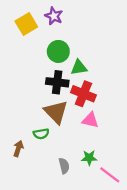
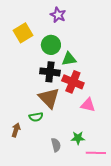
purple star: (54, 16) -> (58, 15), moved
yellow square: (26, 24) -> (23, 33), moved
pink triangle: (90, 120) -> (88, 105), moved
pink line: (110, 175) -> (96, 153), turned -36

